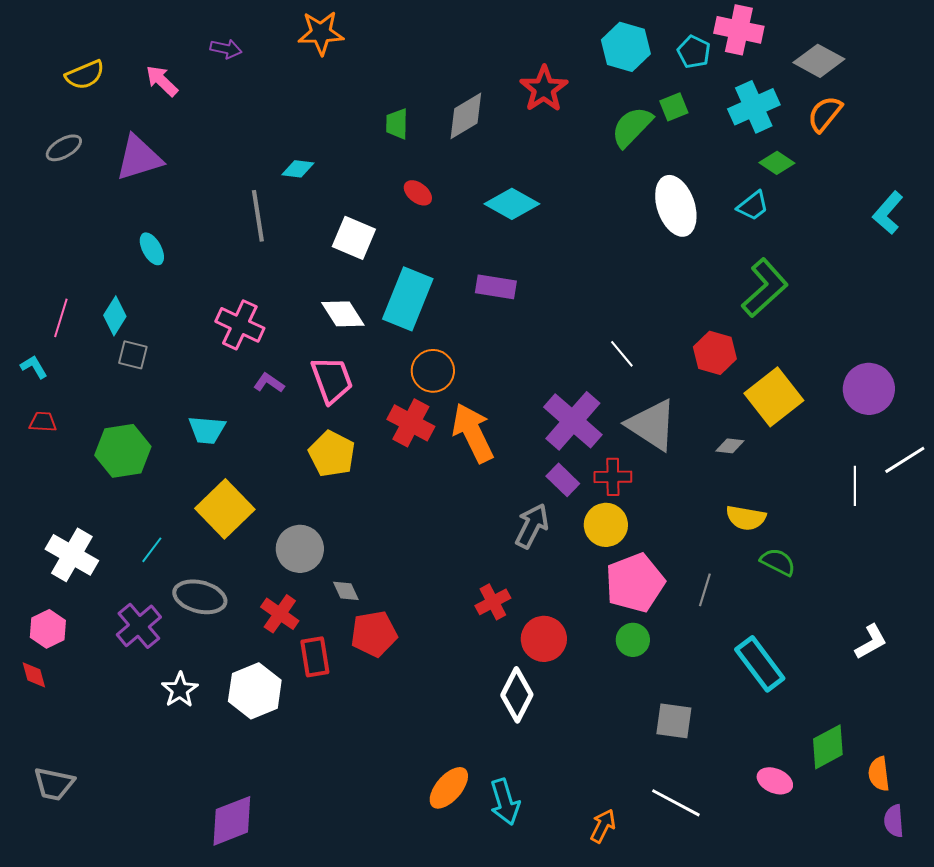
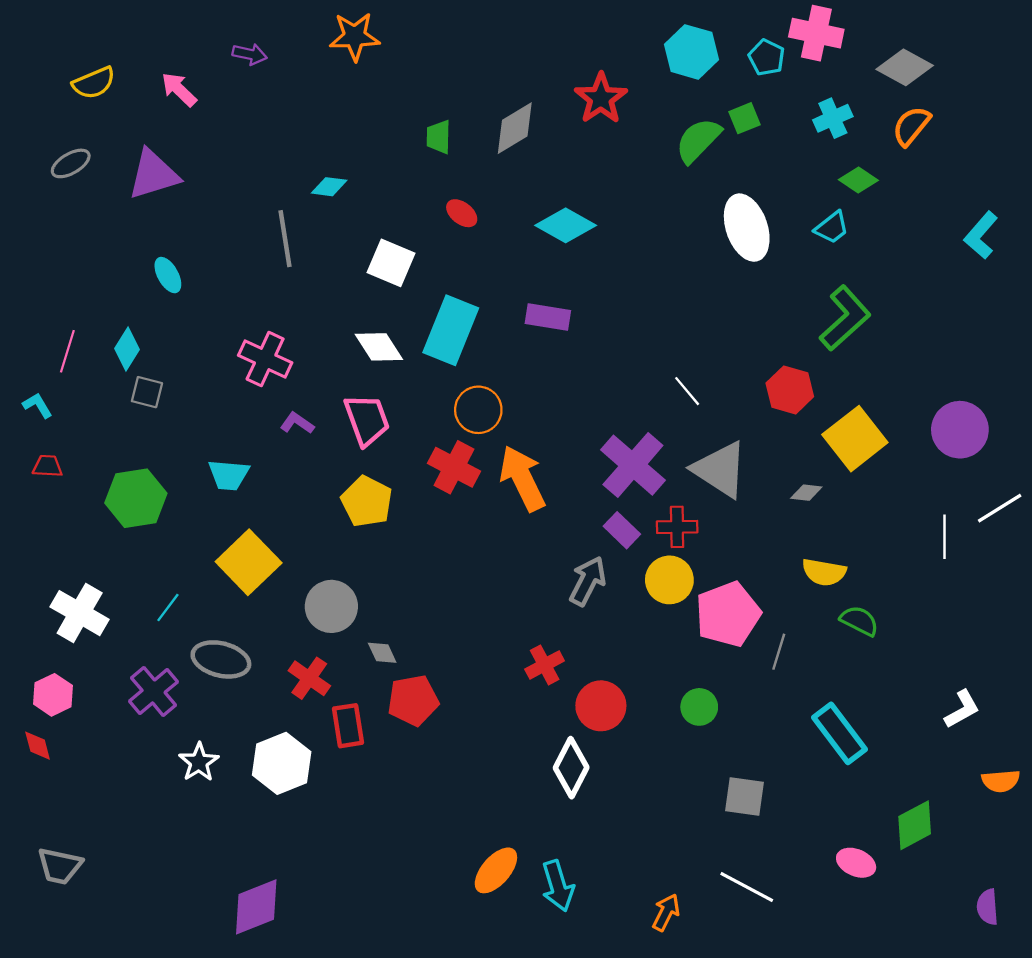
cyan cross: (754, 107) -> (833, 118), size x0.7
pink pentagon: (635, 583) -> (728, 614), moved
orange semicircle: (879, 774) -> (1001, 781), moved, turned -88

